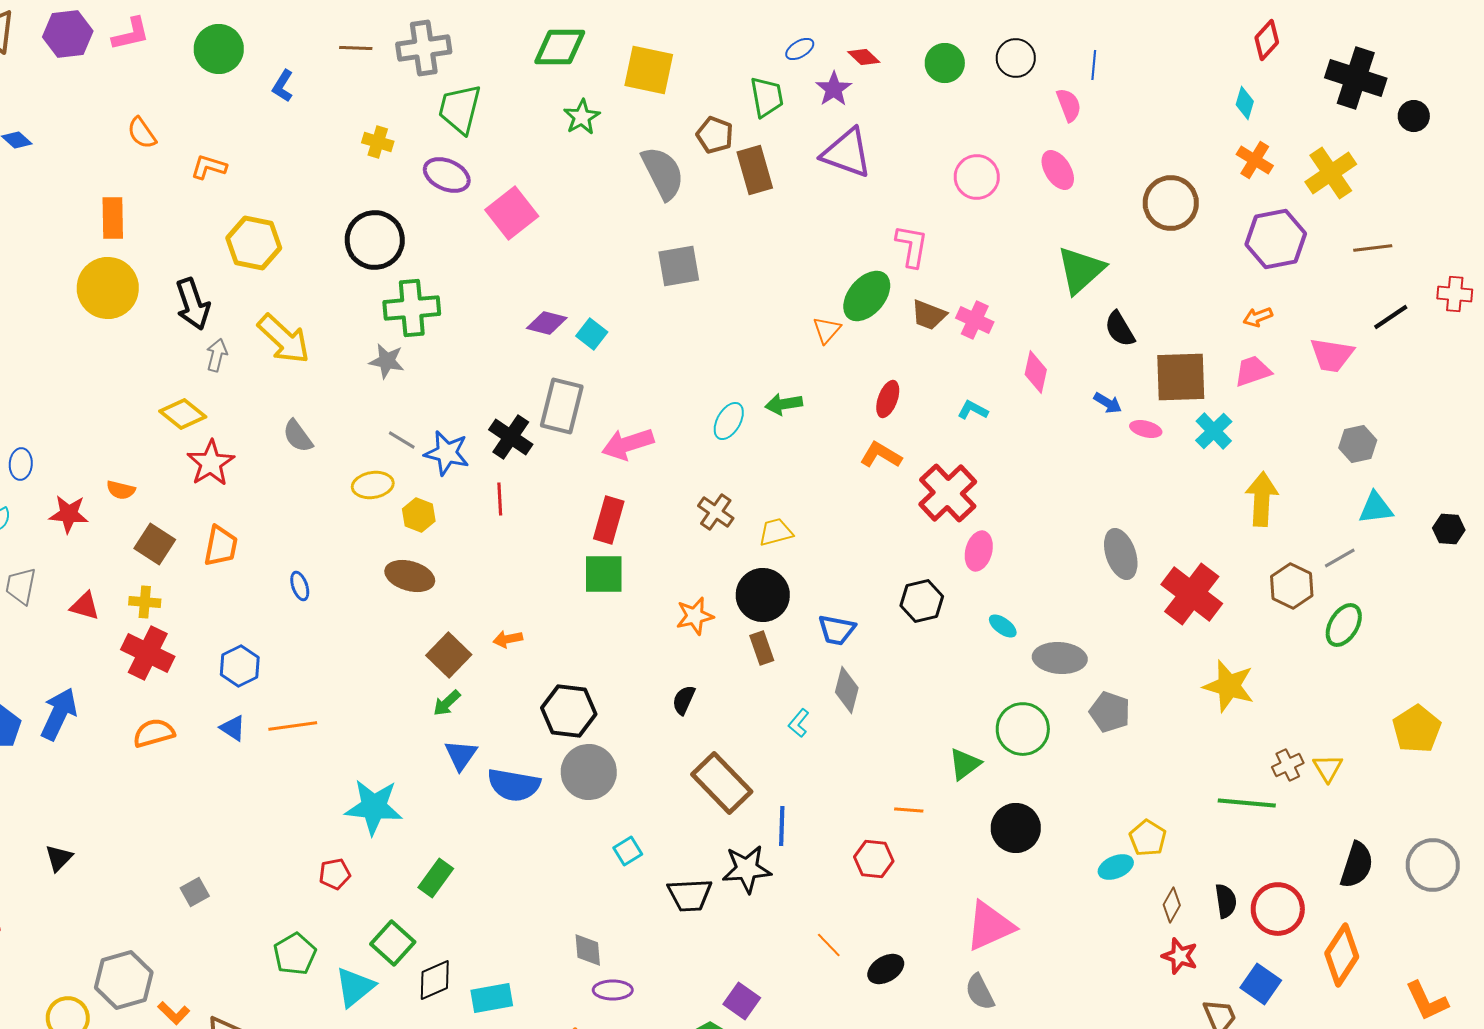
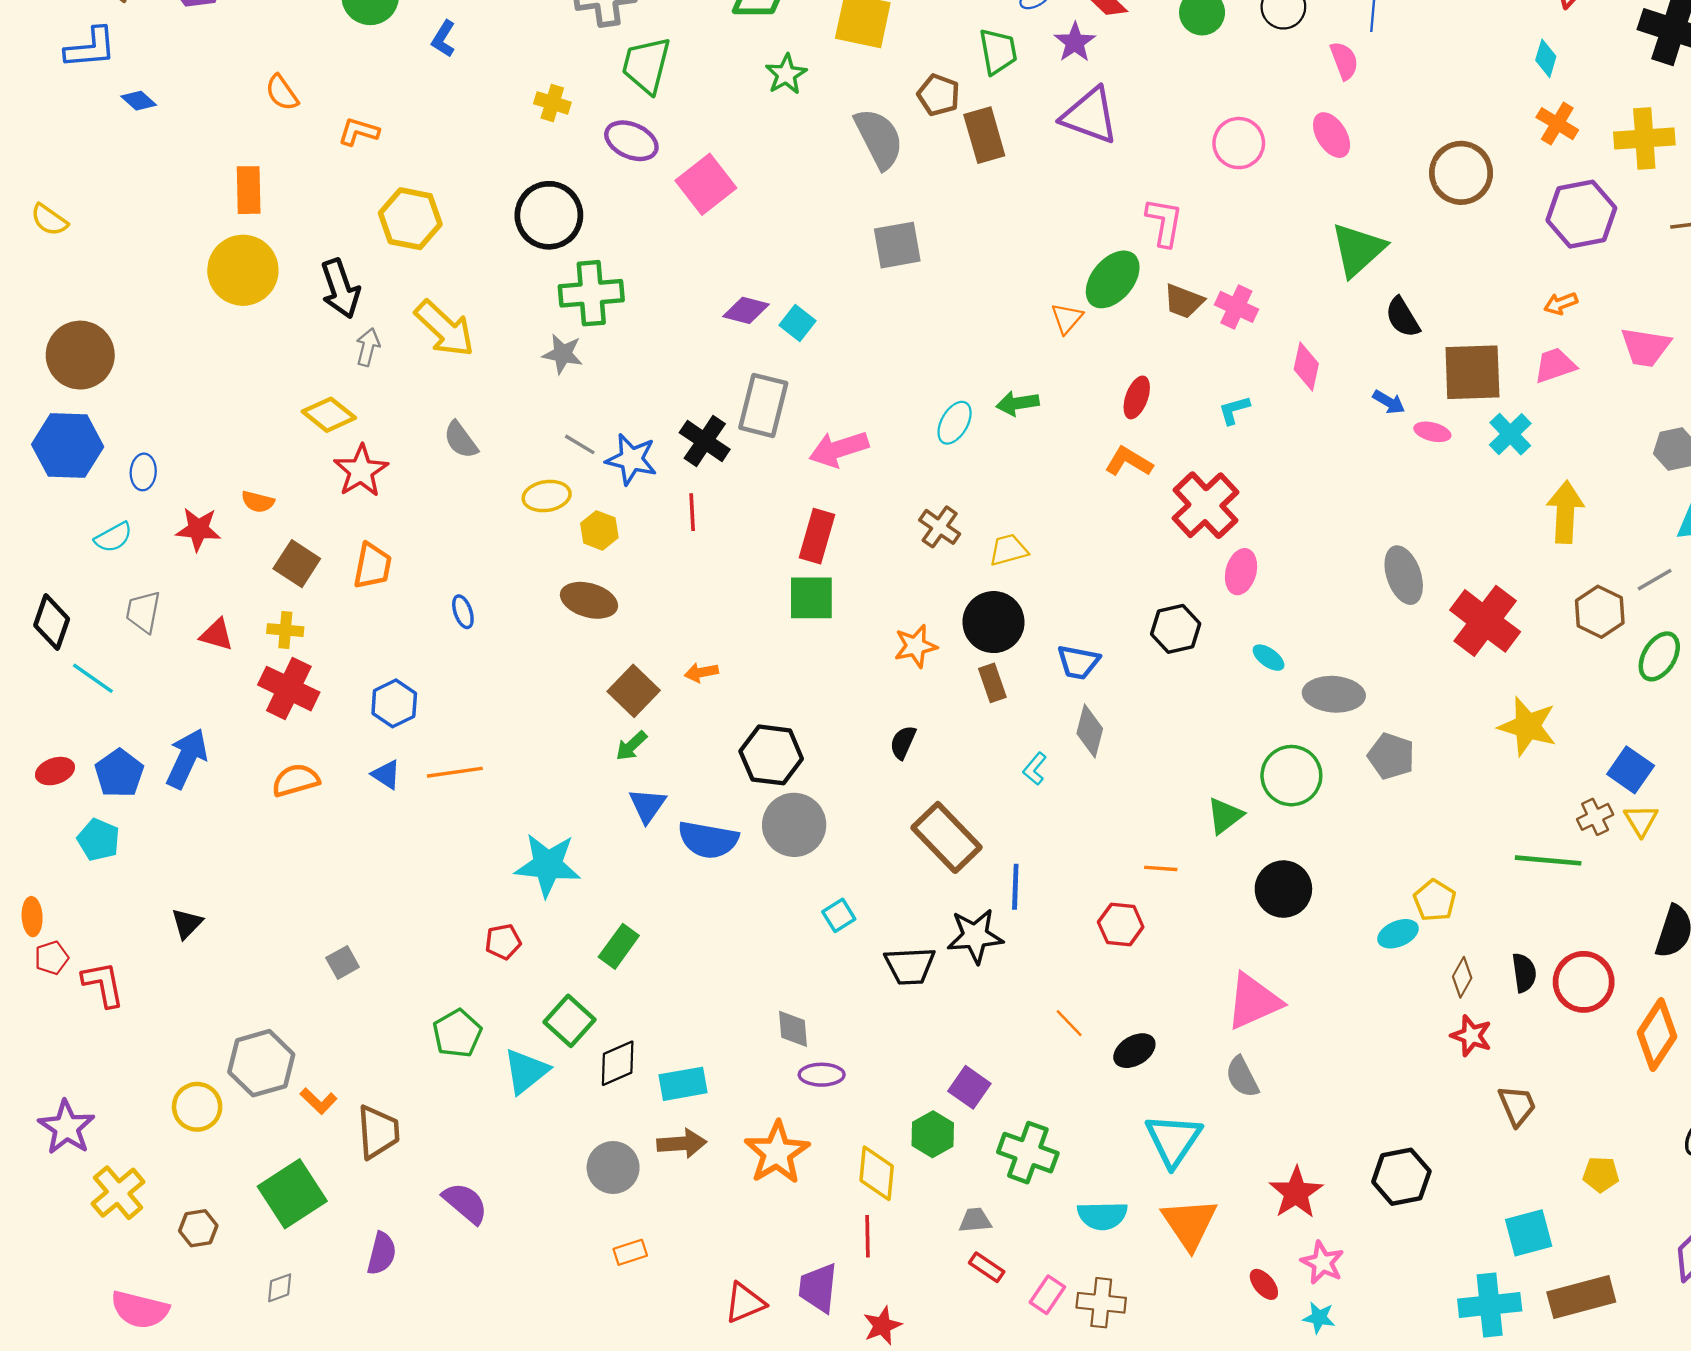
yellow cross: (1331, 173) -> (1644, 138), turned 30
cyan L-shape: (973, 410) -> (1234, 410), turned -44
blue square: (1261, 984) -> (1631, 770), moved

